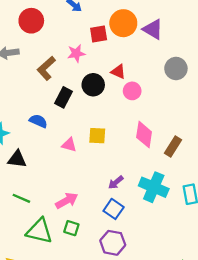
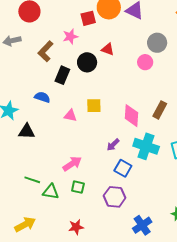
pink circle: (132, 91) -> (145, 62), moved
pink diamond: (144, 135) -> (132, 116), moved
green line: (21, 198) -> (32, 180), moved
blue square: (114, 209) -> (123, 168), moved
green triangle: (39, 231) -> (51, 192), size x0.7

